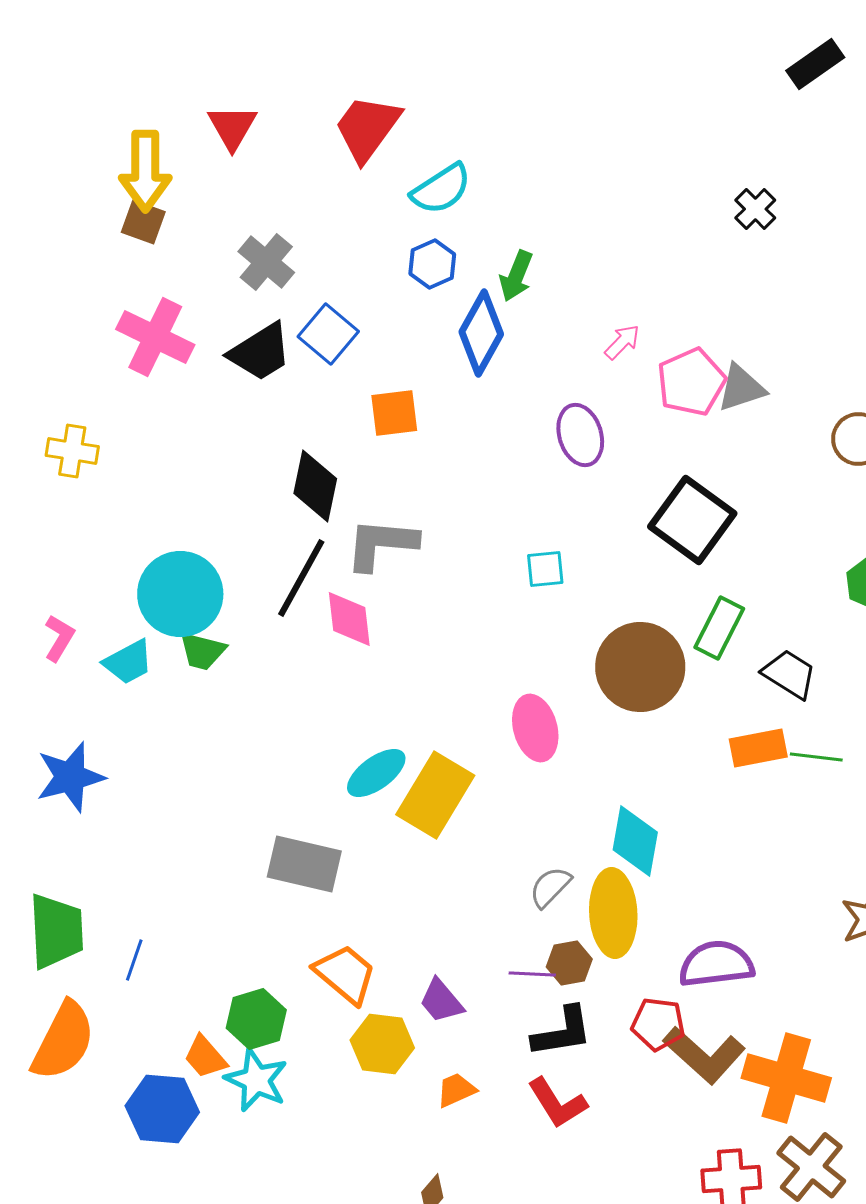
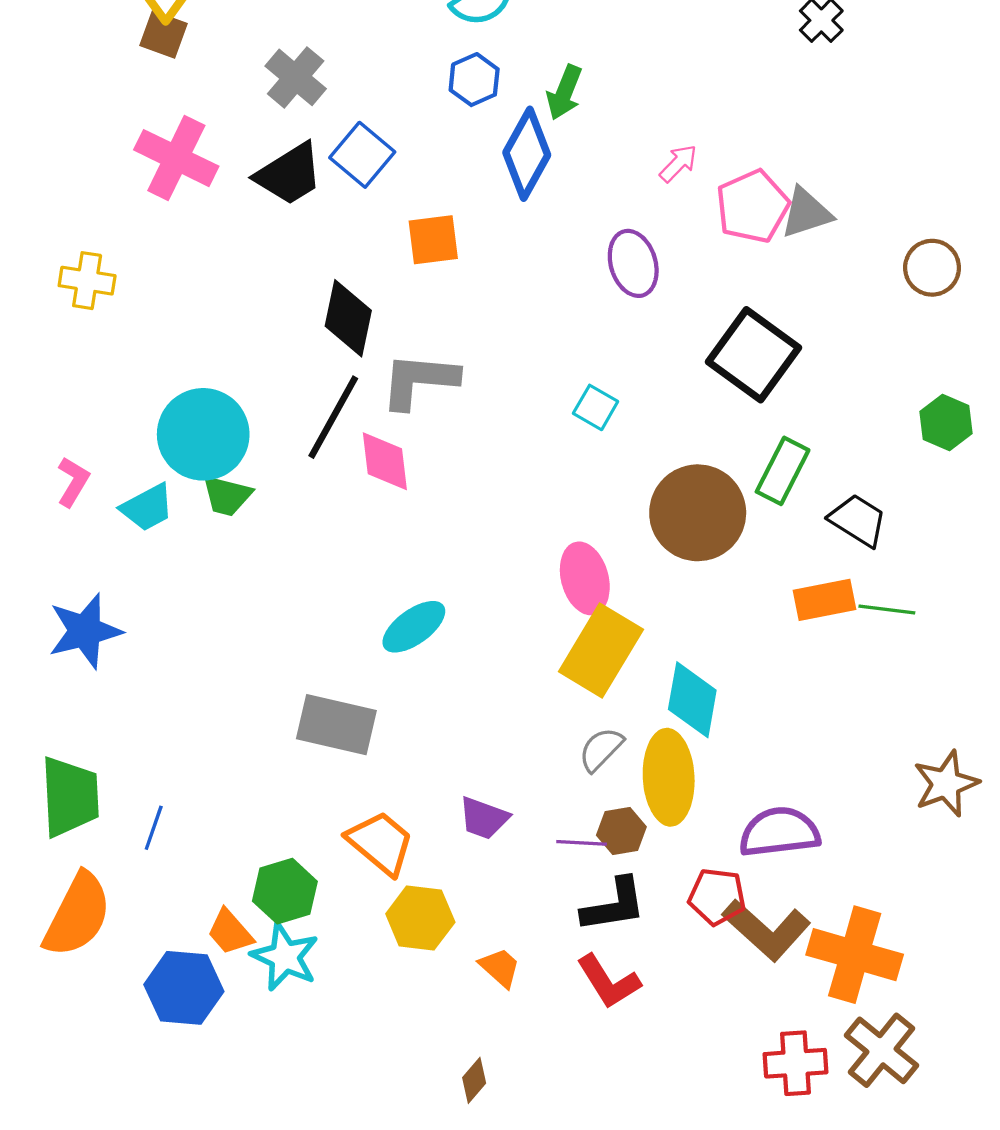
cyan square: (545, 569) -> (596, 407), turned 36
yellow rectangle: (435, 795) -> (601, 650), moved
purple trapezoid: (441, 1001) -> (484, 818), moved, turned -30
orange trapezoid: (456, 1090) -> (500, 968), turned 66

